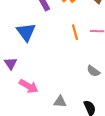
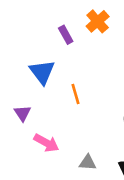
orange line: (75, 32) -> (75, 94), moved

